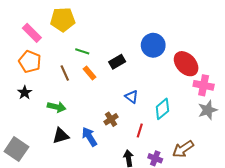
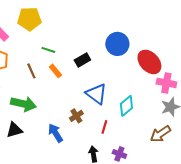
blue triangle: (132, 97) -> (96, 94), size x1.6
green arrow: (57, 107) -> (23, 104), size x1.4
black triangle: (61, 136) -> (14, 130), moved
brown arrow: (183, 149) -> (160, 134), moved

